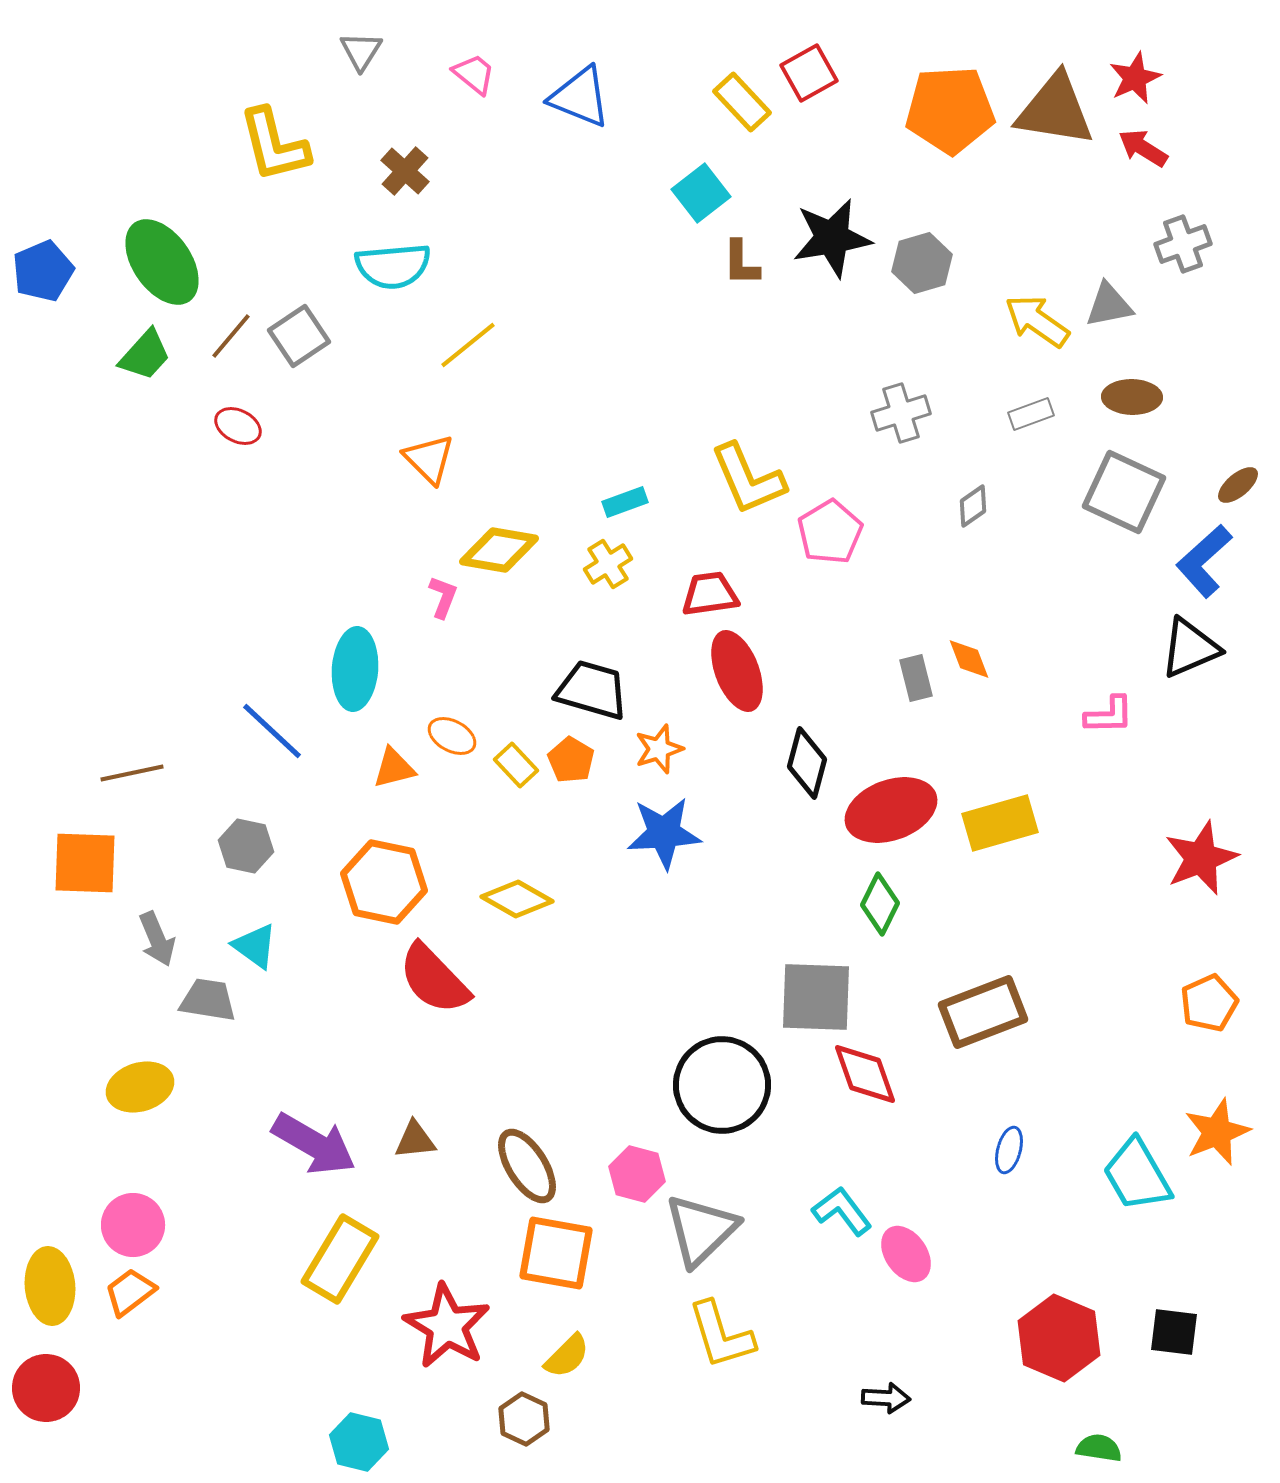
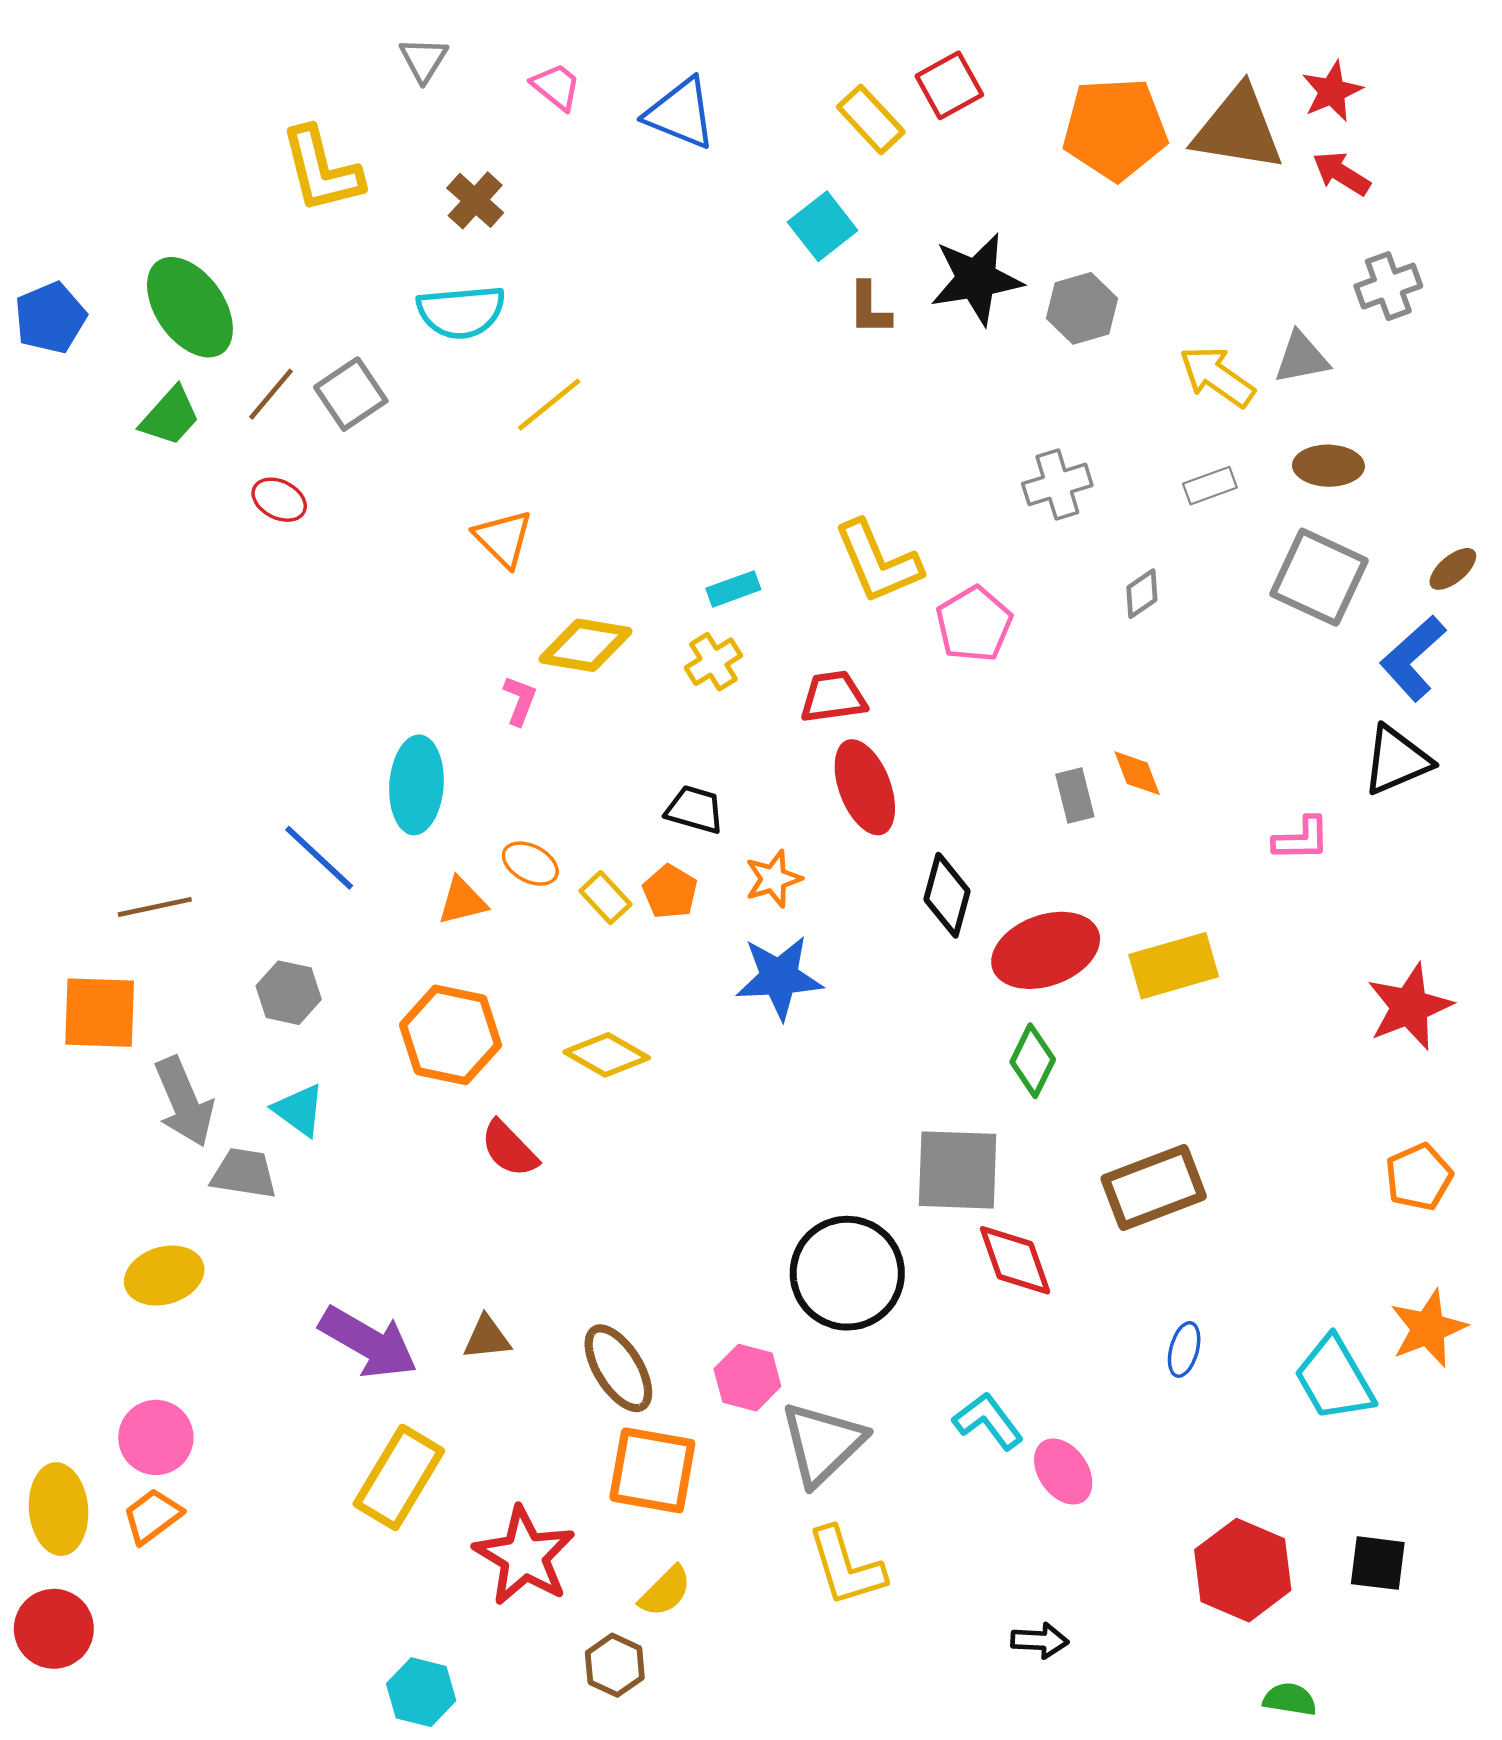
black trapezoid: (592, 690) -> (695, 810), size x0.7
gray arrow: (157, 939) -> (184, 1102), size x1.4
red semicircle: (434, 979) -> (509, 1149), size x0.7

